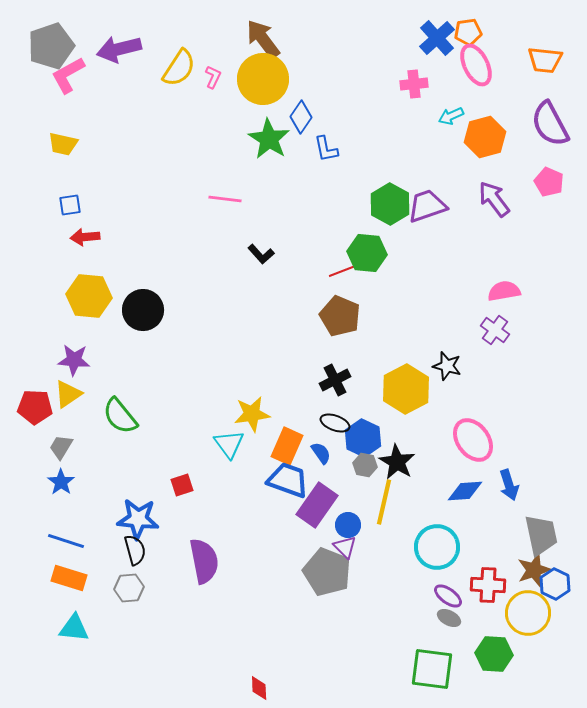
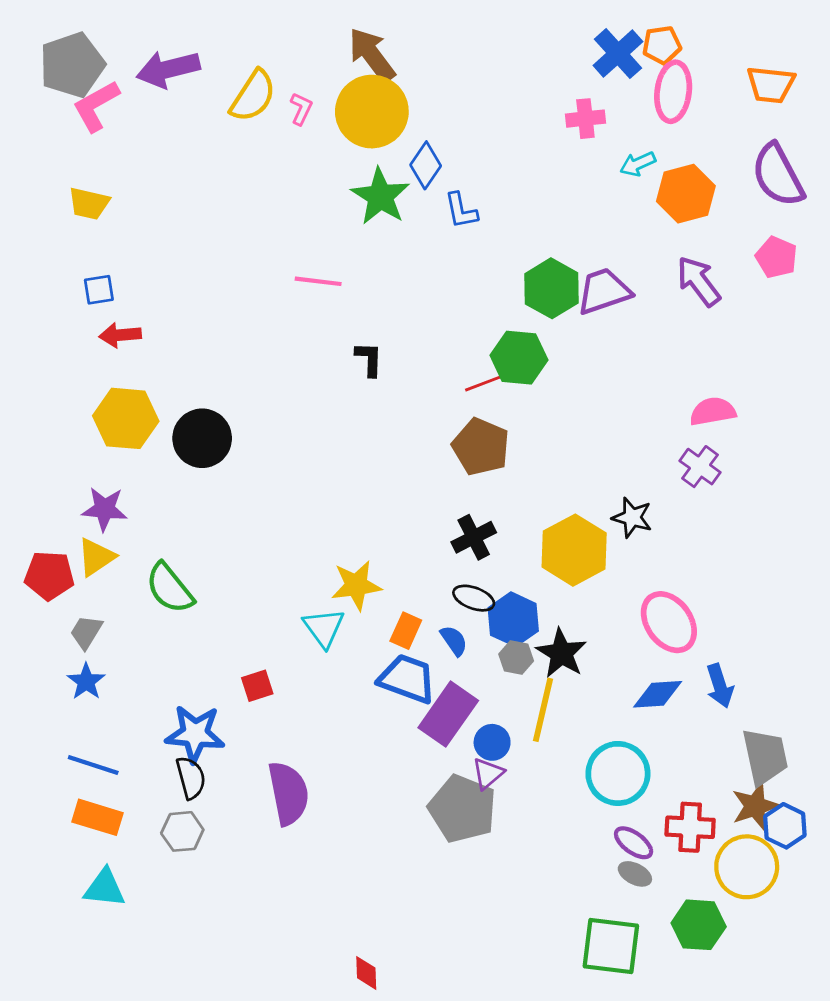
pink ellipse: (476, 65) -> (673, 92), turned 33
black L-shape: (261, 254) -> (369, 359), turned -136
orange rectangle: (287, 446) -> (406, 631), size x0.7
purple triangle: (345, 547) -> (488, 773), turned 35

